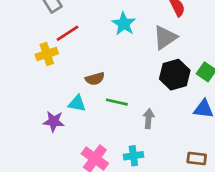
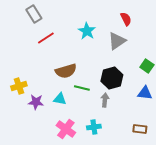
yellow cross: (47, 54) -> (19, 86), moved
black hexagon: (175, 75) -> (112, 78), moved
brown semicircle: (95, 79) -> (66, 71), size x1.5
cyan triangle: (77, 103) -> (60, 99), moved

